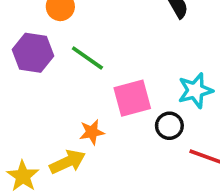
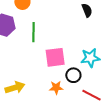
green line: (87, 58) -> (34, 32), turned 48
orange star: (92, 132) -> (56, 88), moved

